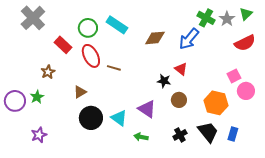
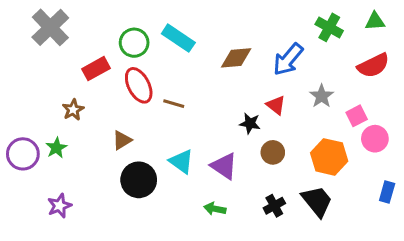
green triangle: (246, 14) -> (375, 21), turned 40
green cross: (206, 18) -> (329, 27), moved
gray star: (227, 19) -> (322, 96), moved
red rectangle: (63, 45) -> (96, 69), turned -72
cyan triangle: (119, 118) -> (181, 162), moved
blue rectangle: (233, 134) -> (387, 192), moved

